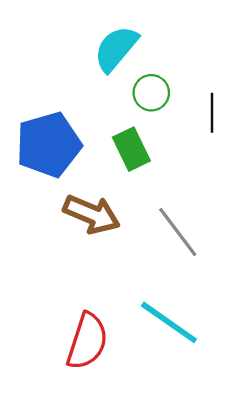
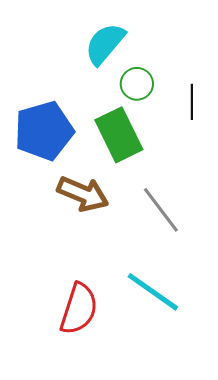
green rectangle: (131, 149) -> (119, 135), size x1.4

